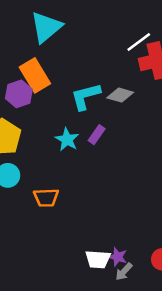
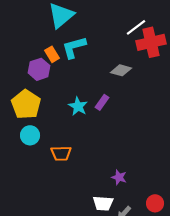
orange rectangle: (35, 75) -> (52, 54), size x0.6
cyan L-shape: (86, 96) -> (74, 47), moved
purple star: (118, 257) -> (119, 177), moved

